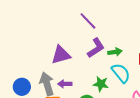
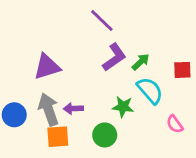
green arrow: (115, 52) -> (141, 62), turned -32
purple triangle: (61, 55) -> (47, 67), moved

